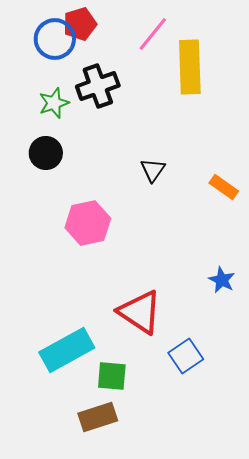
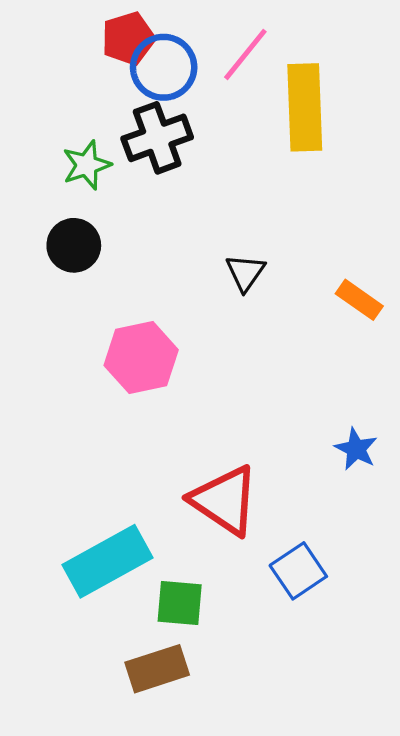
blue circle: (55, 39) -> (164, 67), moved

